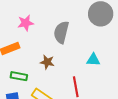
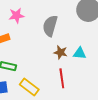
brown star: (47, 62) -> (60, 52), moved

